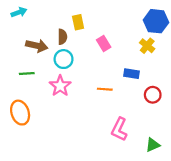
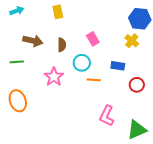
yellow rectangle: (78, 22) -> (58, 12), moved
brown semicircle: (62, 37) -> (62, 45), moved
cyan circle: (64, 59) -> (82, 63), moved
green line: (27, 74) -> (17, 62), moved
green triangle: (153, 145) -> (137, 130), size x1.5

